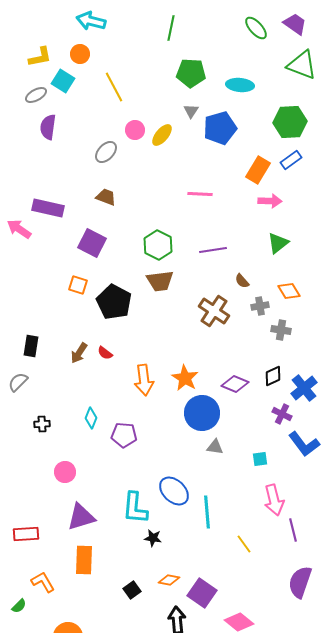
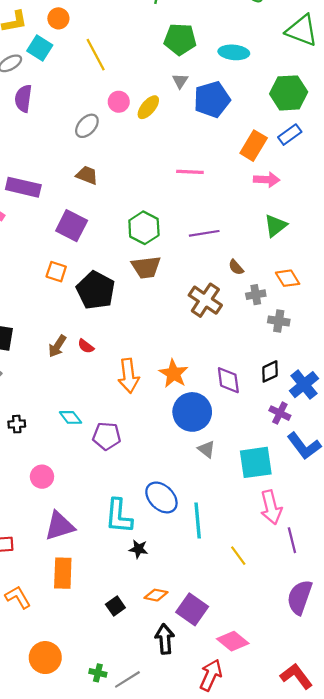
purple diamond: (235, 384) -> (228, 380), turned 60
cyan diamond: (91, 418) -> (70, 417), turned -60
gray triangle: (215, 447) -> (206, 449), turned 30
cyan square: (260, 459) -> (256, 462), size x2.0

